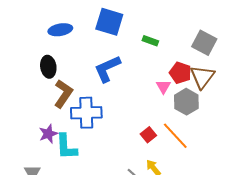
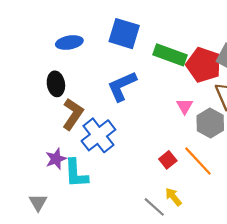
green rectangle: (150, 41) -> (170, 55), size x1.8
red pentagon: (180, 73) -> (204, 65), moved, size x1.4
blue cross: (86, 113) -> (98, 135), turned -36

